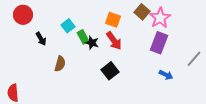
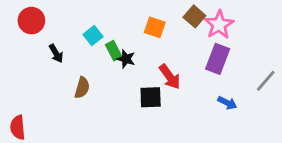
red arrow: (114, 41) -> (170, 77), moved
black square: (110, 71) -> (151, 97), turned 36

